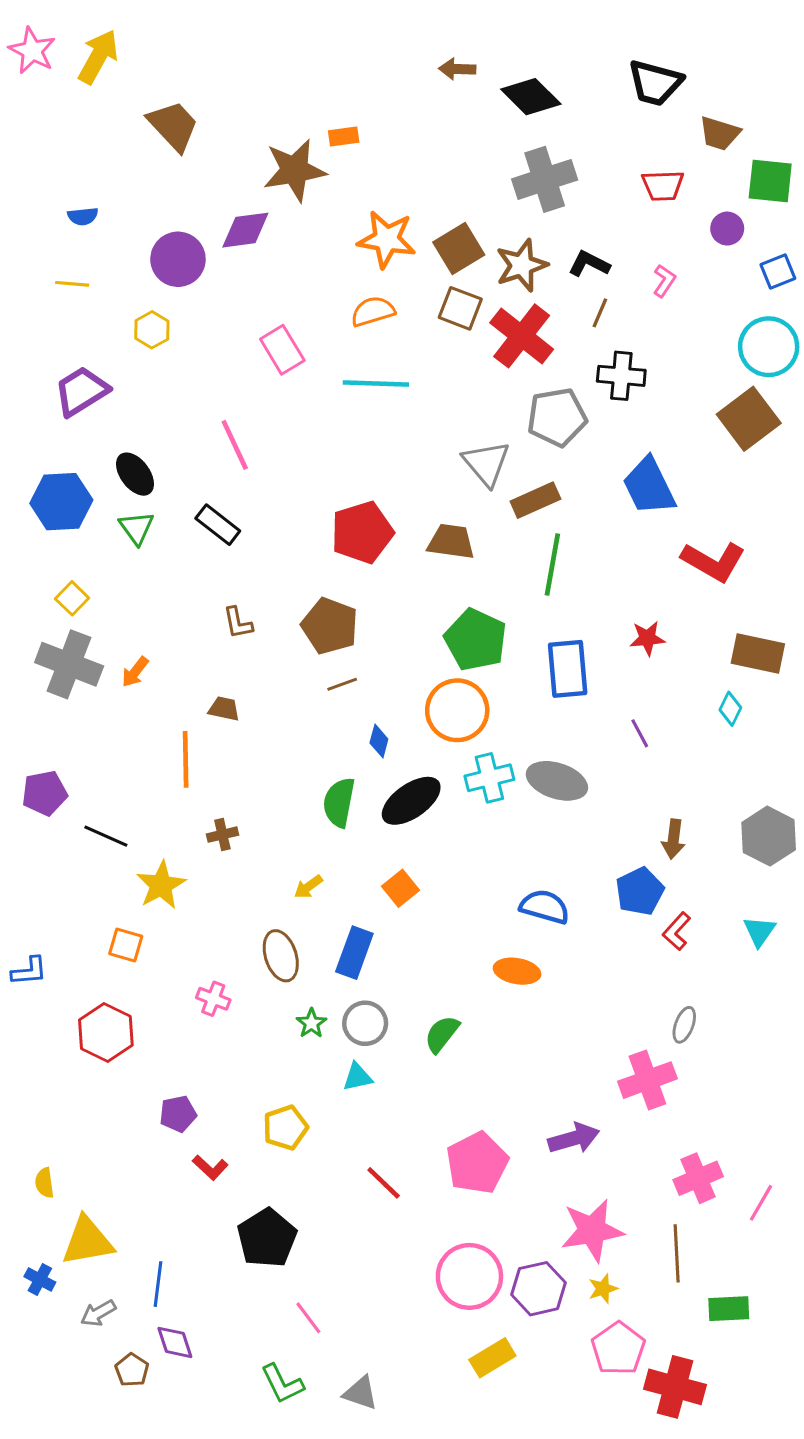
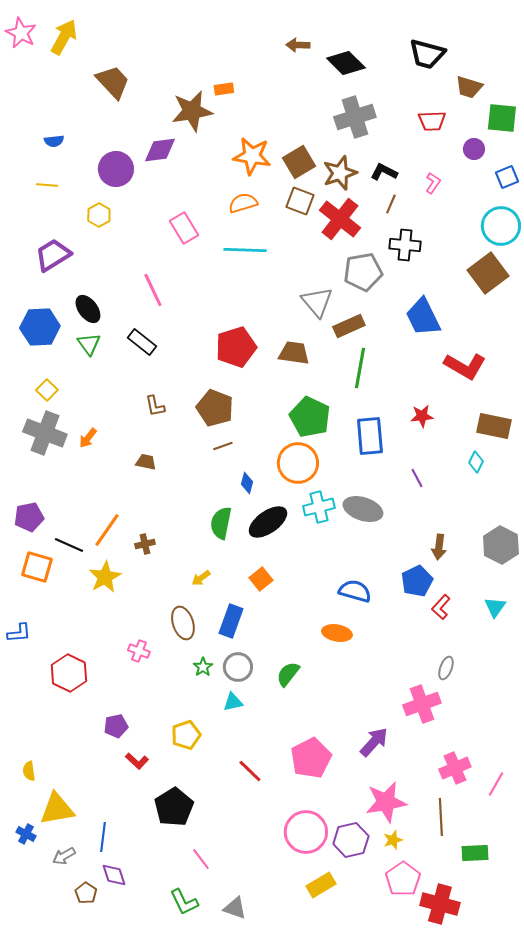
orange line: (186, 759) -> (107, 530), moved, turned 36
orange square: (126, 945) -> (37, 567), moved, size x1.4
purple arrow: (574, 1138) -> (374, 742), turned -32

